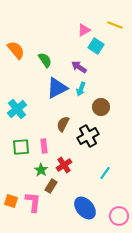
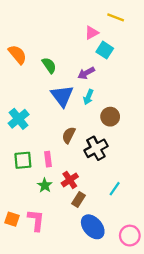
yellow line: (115, 25) -> (116, 17), moved
purple arrow: (79, 67) -> (86, 73), turned -63
blue triangle: (57, 88) -> (62, 96), turned -40
brown rectangle: (51, 186) -> (79, 200), moved

